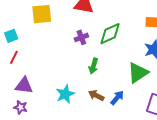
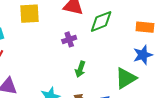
green diamond: (110, 34) -> (101, 21), moved

